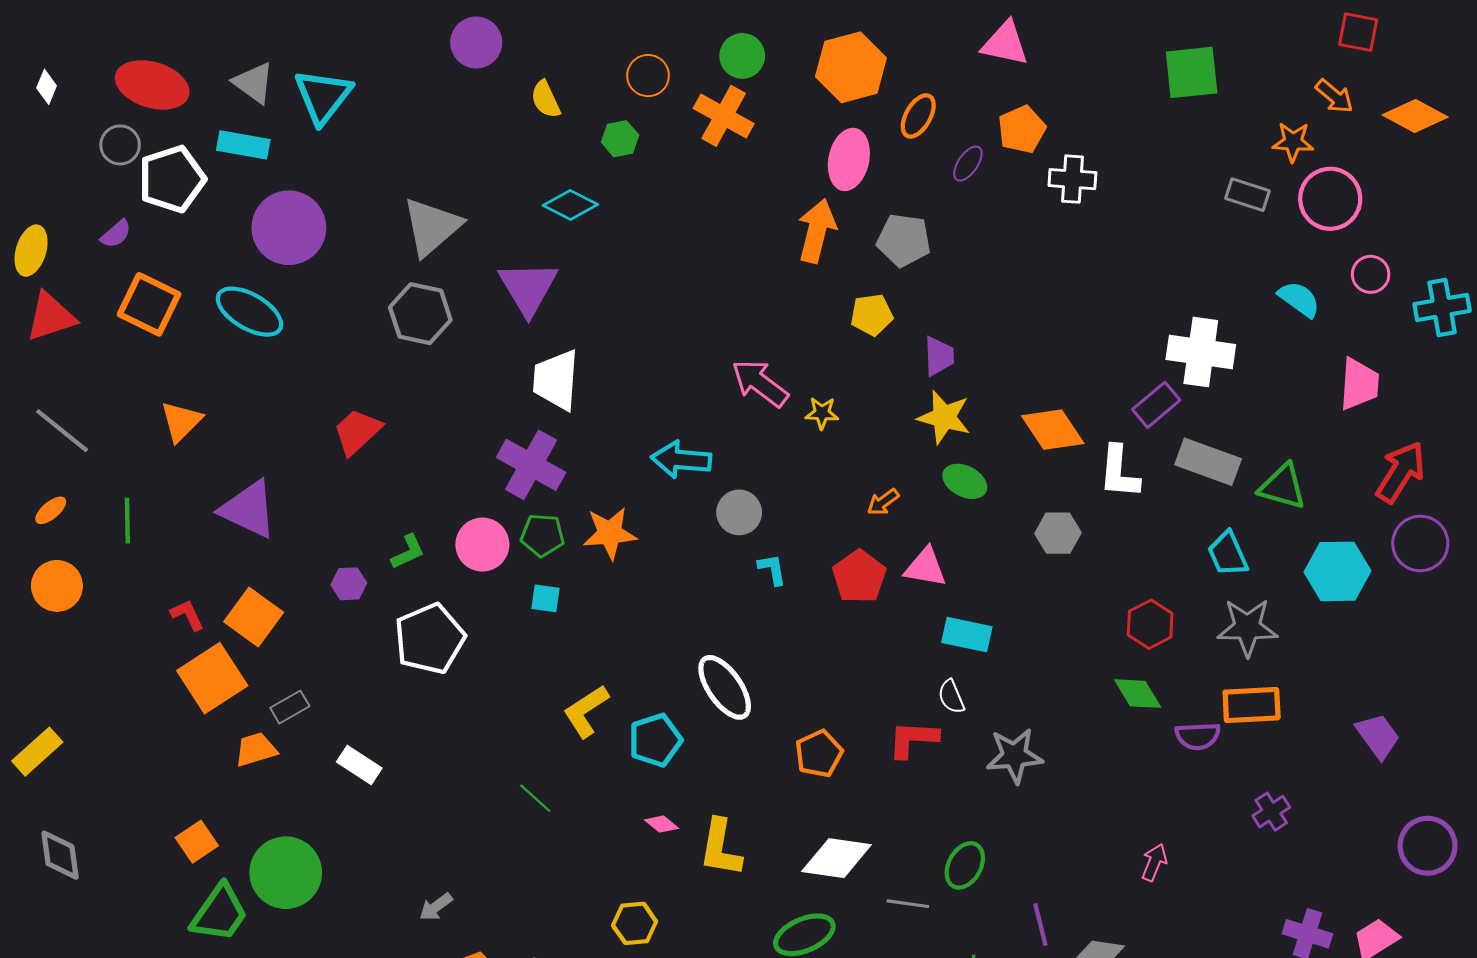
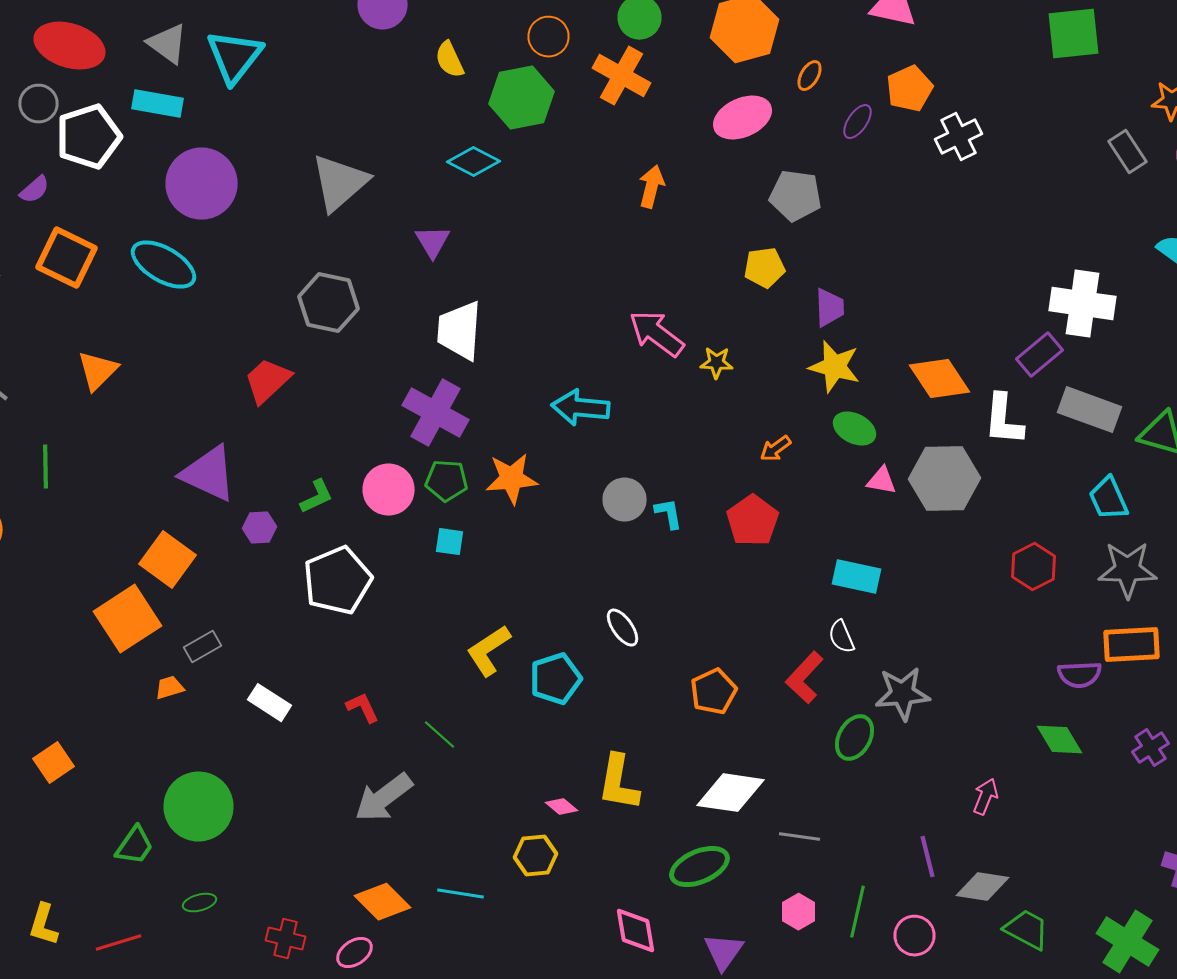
orange ellipse: (918, 116) -> (810, 76), size x0.7
green hexagon: (620, 139) -> (522, 98), size x1.8
pink ellipse: (849, 159) -> (742, 118), turned 54
white cross: (1072, 179) -> (958, 137), turned -30
gray rectangle: (1247, 195) -> (1128, 152), turned 39
orange arrow: (817, 231) -> (652, 187), moved, size x0.7
purple triangle: (528, 288) -> (432, 242), size x0.6
gray hexagon: (420, 314) -> (328, 303), moved
purple triangle: (248, 509) -> (208, 474), moved
gray circle: (739, 512) -> (624, 500), moved
gray hexagon: (1058, 533) -> (944, 479), size x1.6
pink triangle: (925, 567) -> (882, 481), moved, size x0.7
red L-shape: (187, 615) -> (362, 708), moved
white ellipse: (725, 687) -> (622, 628), size x0.6
green diamond: (1138, 694) -> (1060, 740), moved
red L-shape: (913, 739) -> (804, 678), turned -50
orange trapezoid: (256, 749) -> (170, 688), size x0.7
pink diamond: (661, 824) -> (562, 807), moved
orange square: (197, 842) -> (54, 763), moved
pink arrow: (1154, 862) -> (986, 797), moved
green ellipse: (965, 865) -> (854, 738), moved
gray arrow: (436, 907) -> (384, 798), moved, size x1.8
green trapezoid: (219, 913) -> (134, 846), size x0.7

